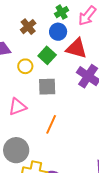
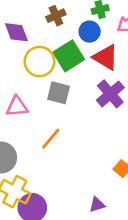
green square: (47, 55) -> (69, 56), size x1.4
yellow circle: (25, 66) -> (39, 62), size x1.6

